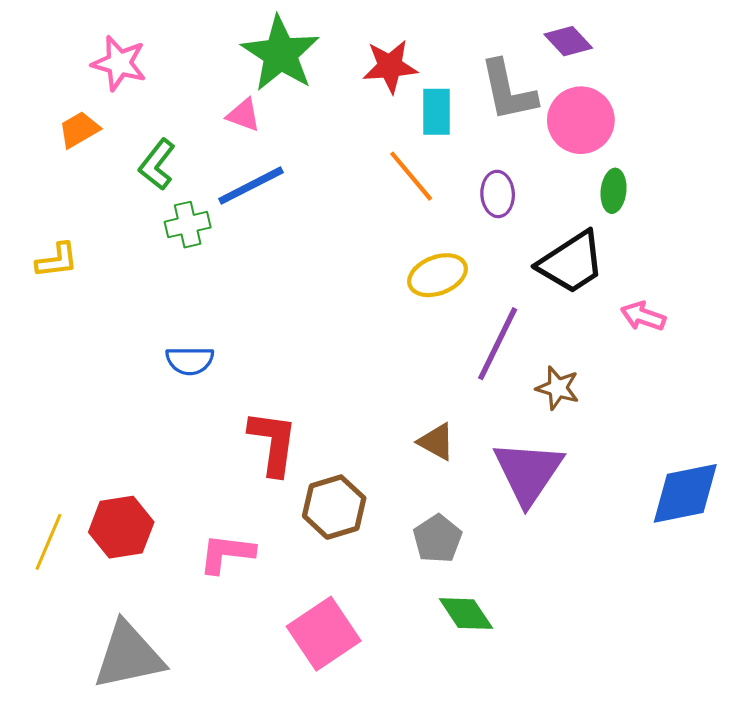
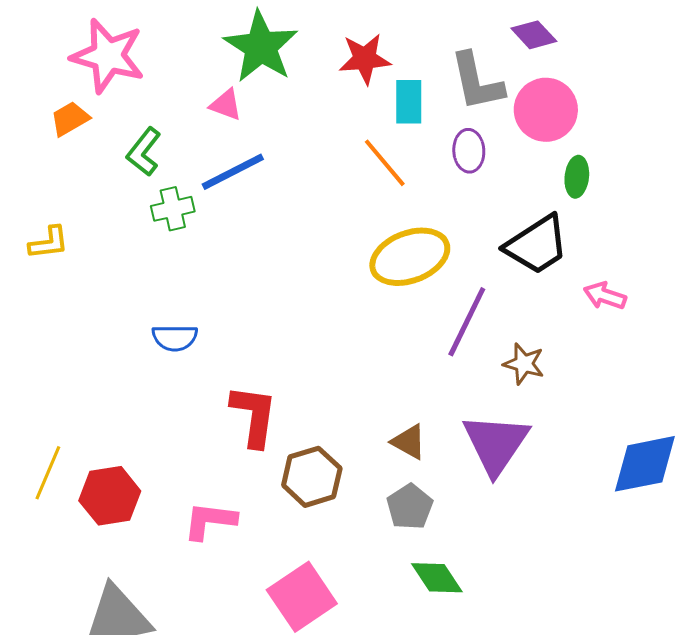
pink star: (119, 63) -> (108, 56), size x1.4
purple ellipse: (498, 194) -> (469, 151), moved
yellow ellipse: (437, 275) -> (410, 257), size x1.4
brown triangle: (436, 442) -> (409, 442), moved
yellow line: (48, 542) -> (48, 473), moved

